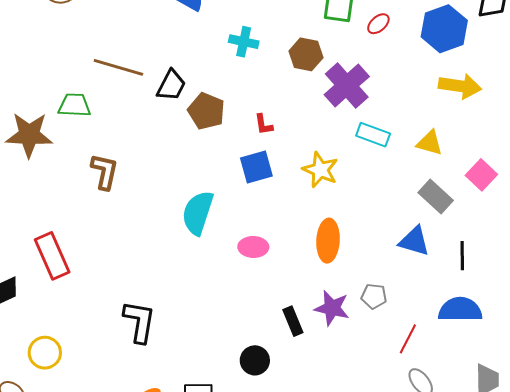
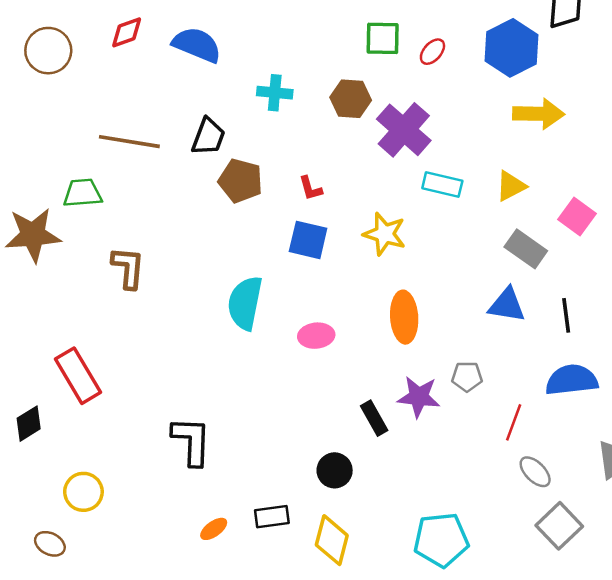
black trapezoid: (171, 85) -> (208, 137), moved
yellow triangle: (430, 143) -> (511, 186), turned -36
blue square: (256, 167) -> (308, 240), turned 36

